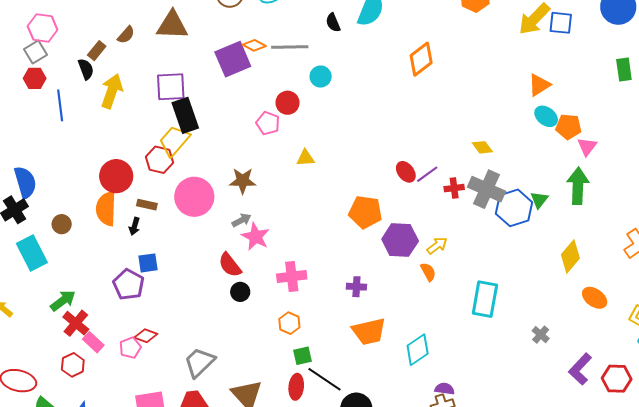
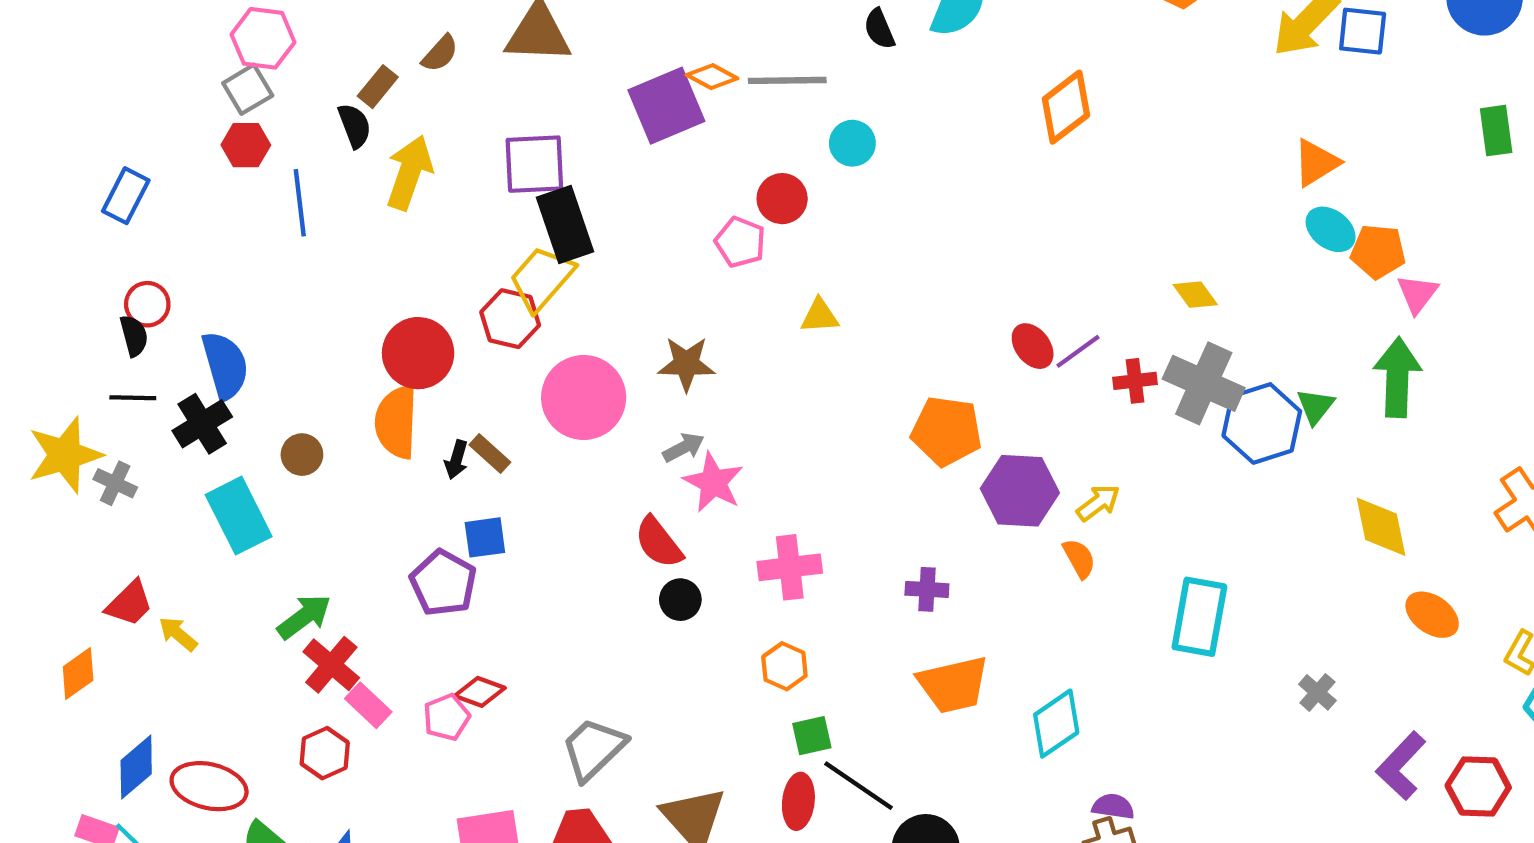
brown rectangle: (147, 205) -> (490, 454), moved, turned 30
yellow diamond: (570, 256) -> (1381, 527), turned -52

